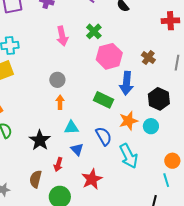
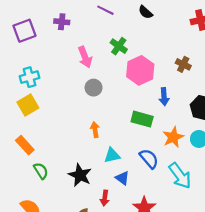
gray circle: (57, 80) -> (94, 88), moved
blue arrow: (126, 83) -> (164, 97), size x0.7

